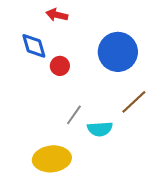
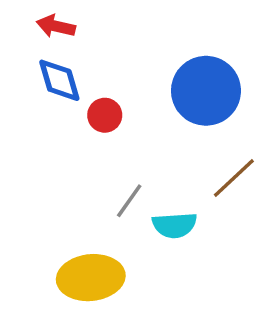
red arrow: (57, 15) -> (56, 26), moved

